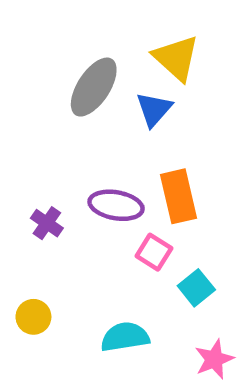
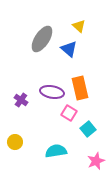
yellow triangle: (176, 58) -> (79, 26), size x0.6
blue triangle: (154, 109) -> (69, 49), turned -30

